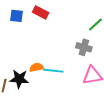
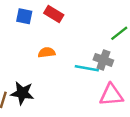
orange semicircle: (36, 67) -> (47, 52), moved
cyan line: (53, 71) -> (87, 68), moved

